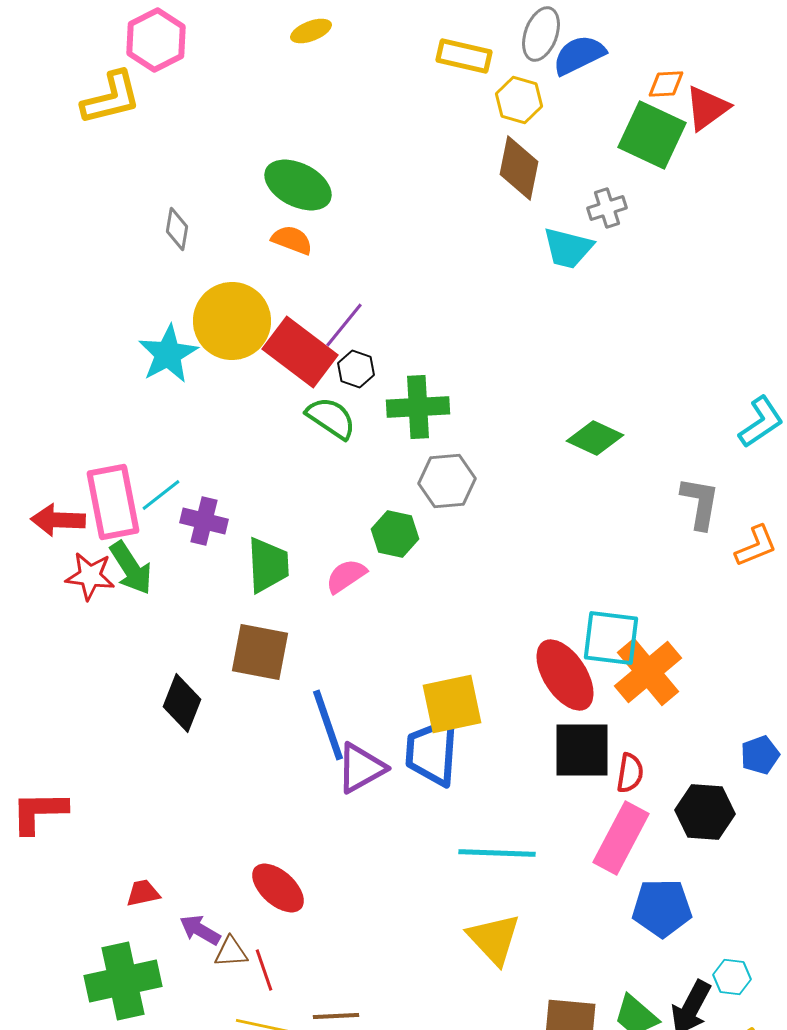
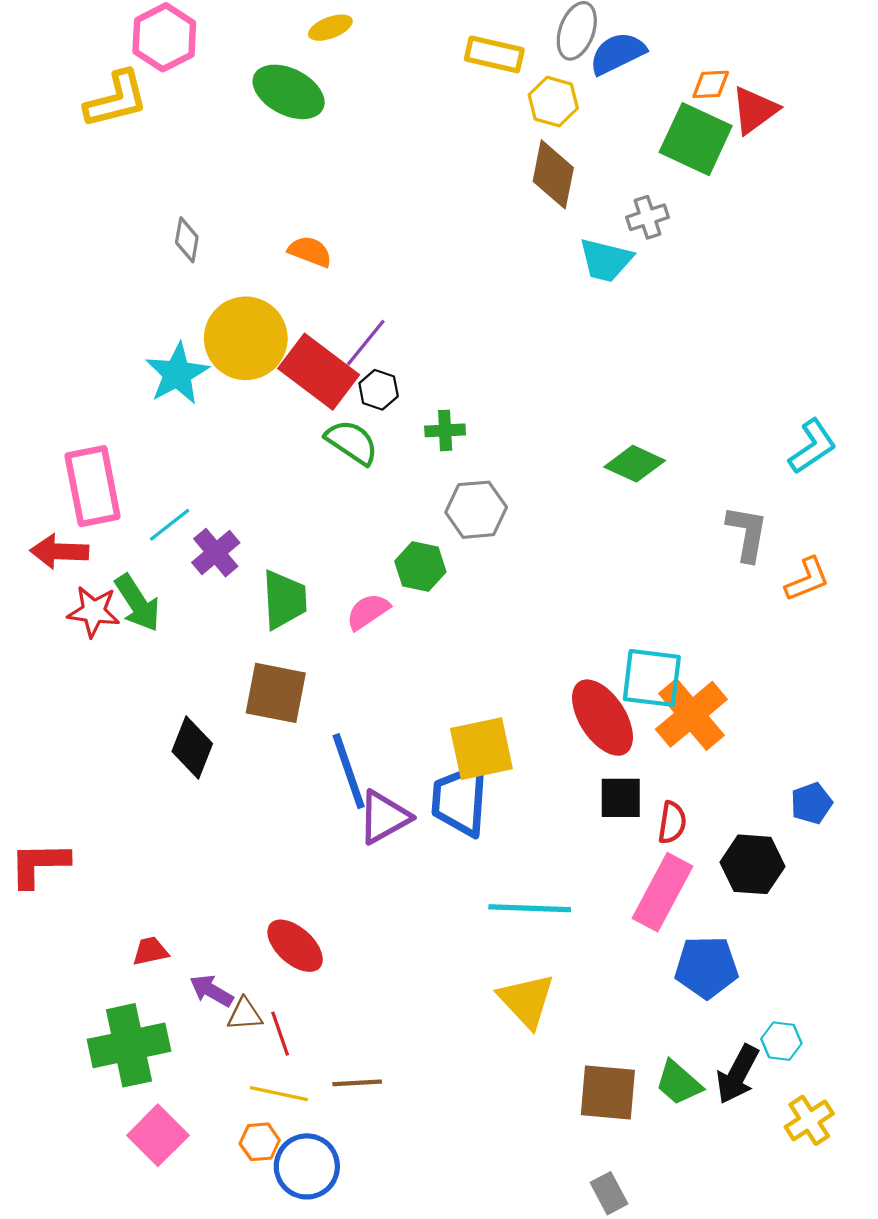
green ellipse: (298, 185) -> (289, 92), moved
green cross: (418, 407) -> (445, 430), size x0.6
pink rectangle: (113, 502) -> (93, 486), moved
purple cross: (204, 521) -> (216, 553), turned 36
black square: (582, 750) -> (621, 798), size x0.7

